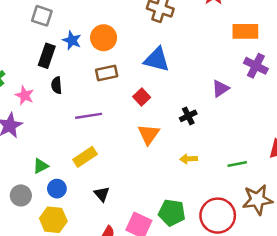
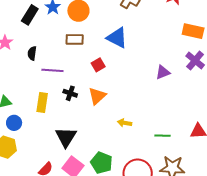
black semicircle: (57, 85) -> (32, 53), moved
black cross: (188, 116) -> (70, 93), moved, turned 32
yellow rectangle: (85, 157) -> (42, 103), turned -60
black triangle: (102, 194) -> (66, 137), moved, size x1.6

